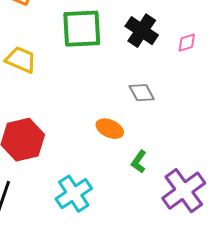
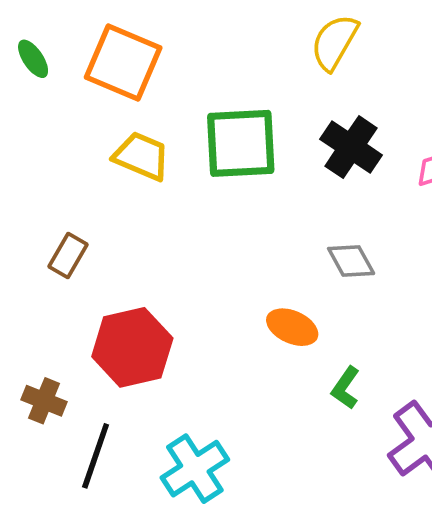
yellow trapezoid: (21, 60) -> (142, 156), moved
cyan cross: (74, 194) -> (195, 469), moved

